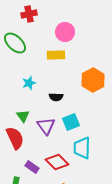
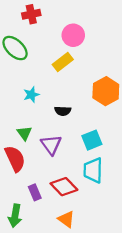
yellow rectangle: (56, 55) -> (63, 62), turned -36
cyan square: (71, 122) -> (92, 140), moved
purple rectangle: (32, 167) -> (35, 192), turned 32

